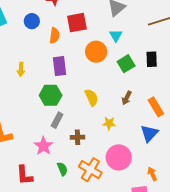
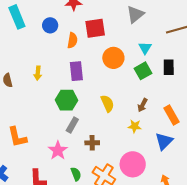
cyan triangle: (116, 36) -> (145, 48), moved
yellow star: (109, 123) -> (135, 126), moved

